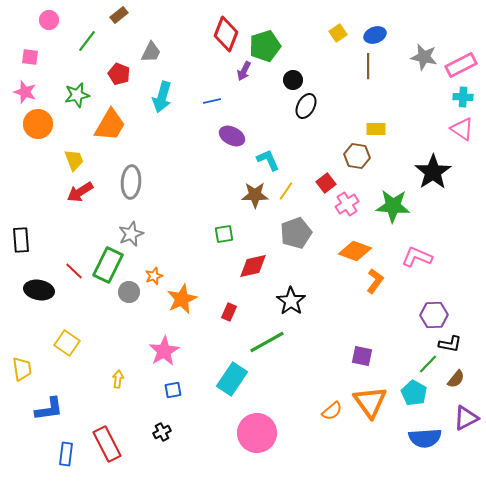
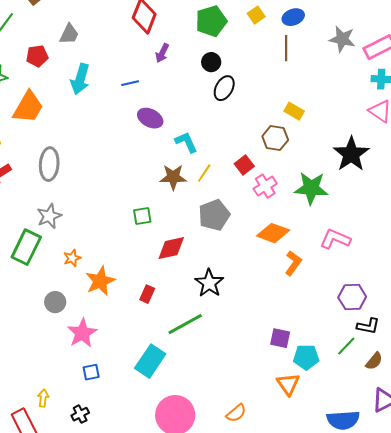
green pentagon: (265, 46) -> (211, 21), moved
red pentagon: (119, 74) -> (37, 56), turned -30
yellow rectangle: (376, 129) -> (294, 111), turned 30
gray circle: (129, 292) -> (55, 302), moved
yellow arrow: (118, 379) -> (43, 398), moved
cyan pentagon: (414, 393) -> (306, 357), moved, turned -30
orange triangle: (370, 402) -> (288, 384), size x0.7
orange semicircle: (332, 411) -> (236, 413), moved

